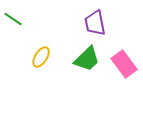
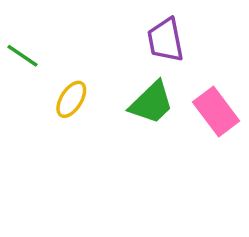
green line: (13, 19) -> (22, 56), moved

